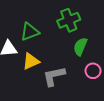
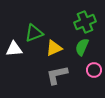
green cross: (69, 20) -> (85, 22), moved
yellow triangle: (31, 61) -> (54, 48), moved

